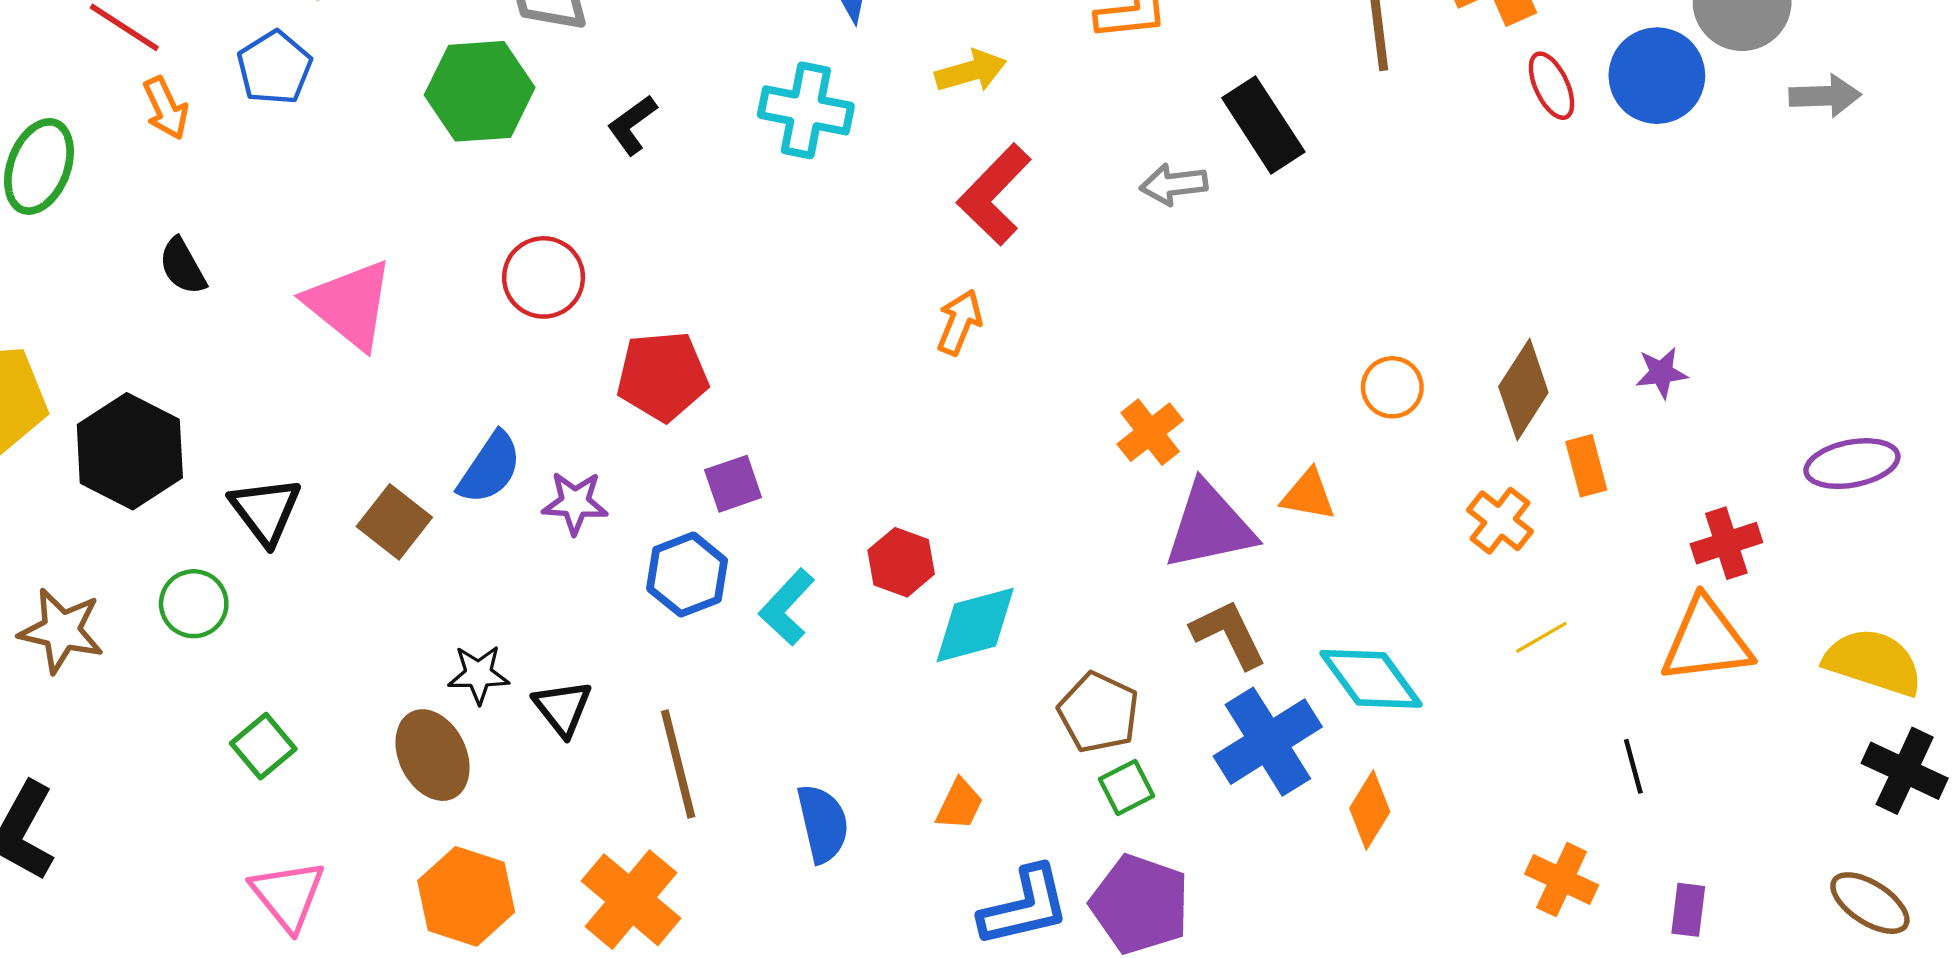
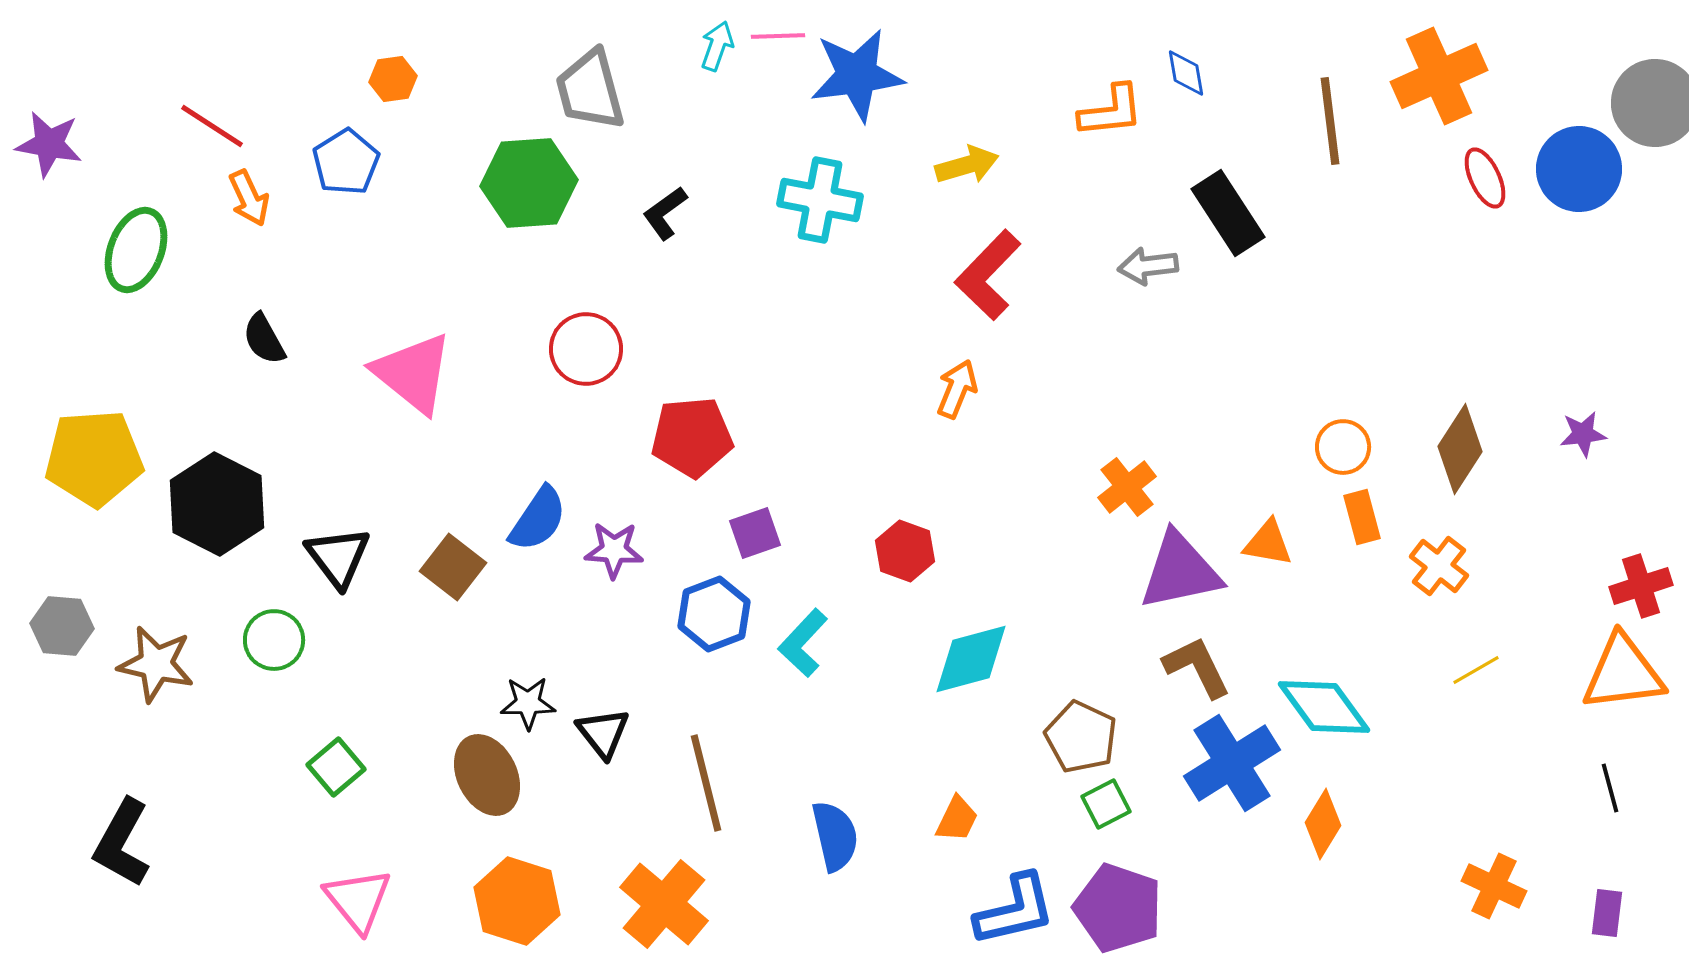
orange rectangle: (1586, 466) -> (1362, 517), moved
red hexagon: (901, 562) -> (905, 551), moved
black line: (1633, 766) -> (1610, 788), moved

